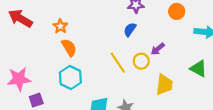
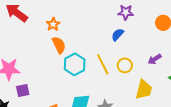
purple arrow: (158, 49) -> (155, 59), moved
cyan hexagon: (70, 78) -> (75, 64), moved

